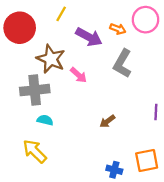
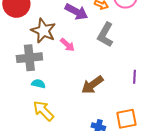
brown arrow: (107, 121) -> (92, 85), size x1.6
yellow arrow: (35, 151) -> (43, 111), moved

